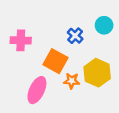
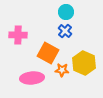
cyan circle: (104, 25) -> (66, 12), moved
pink ellipse: (37, 90) -> (32, 78), turned 60

